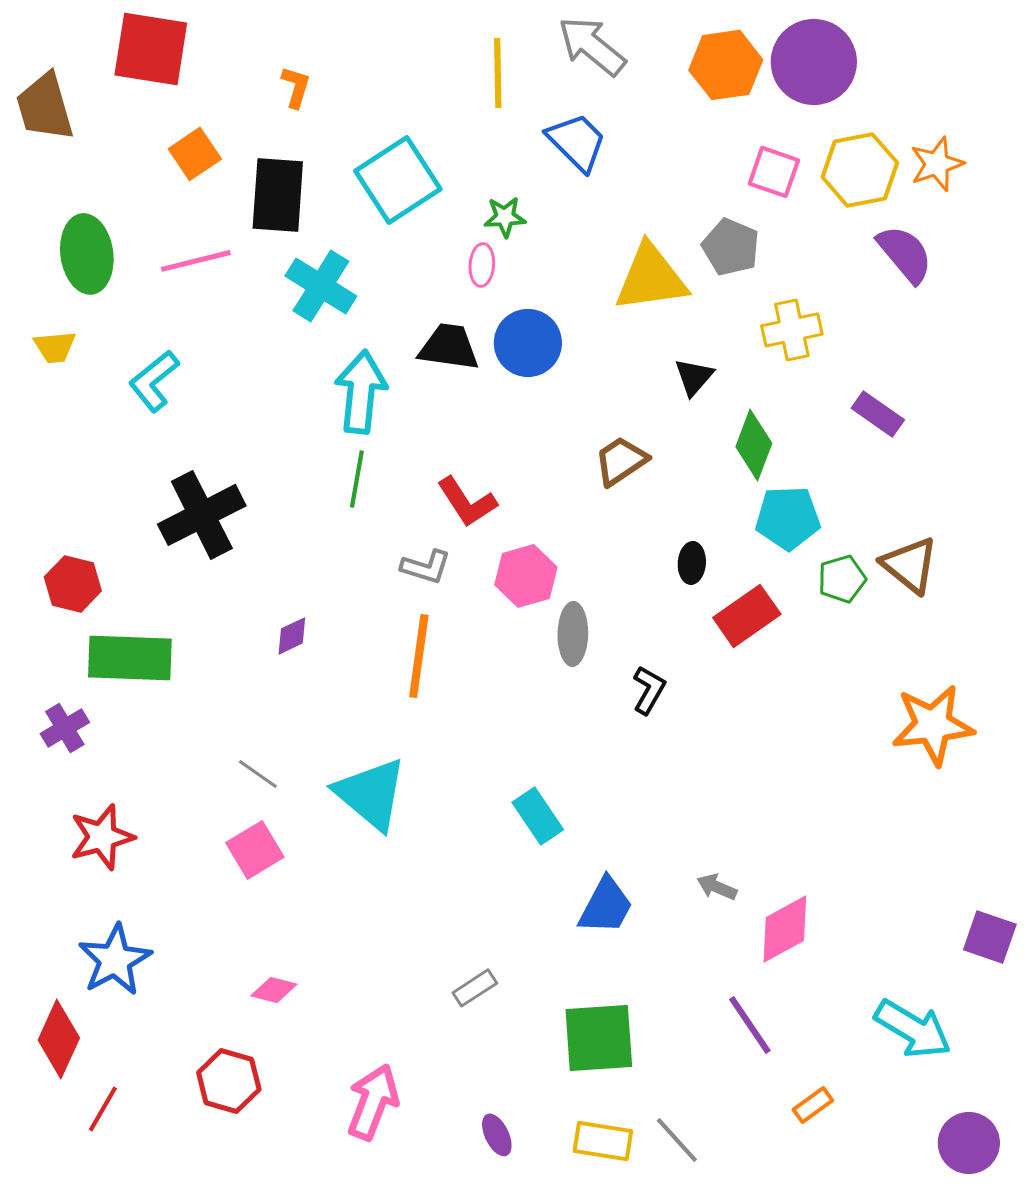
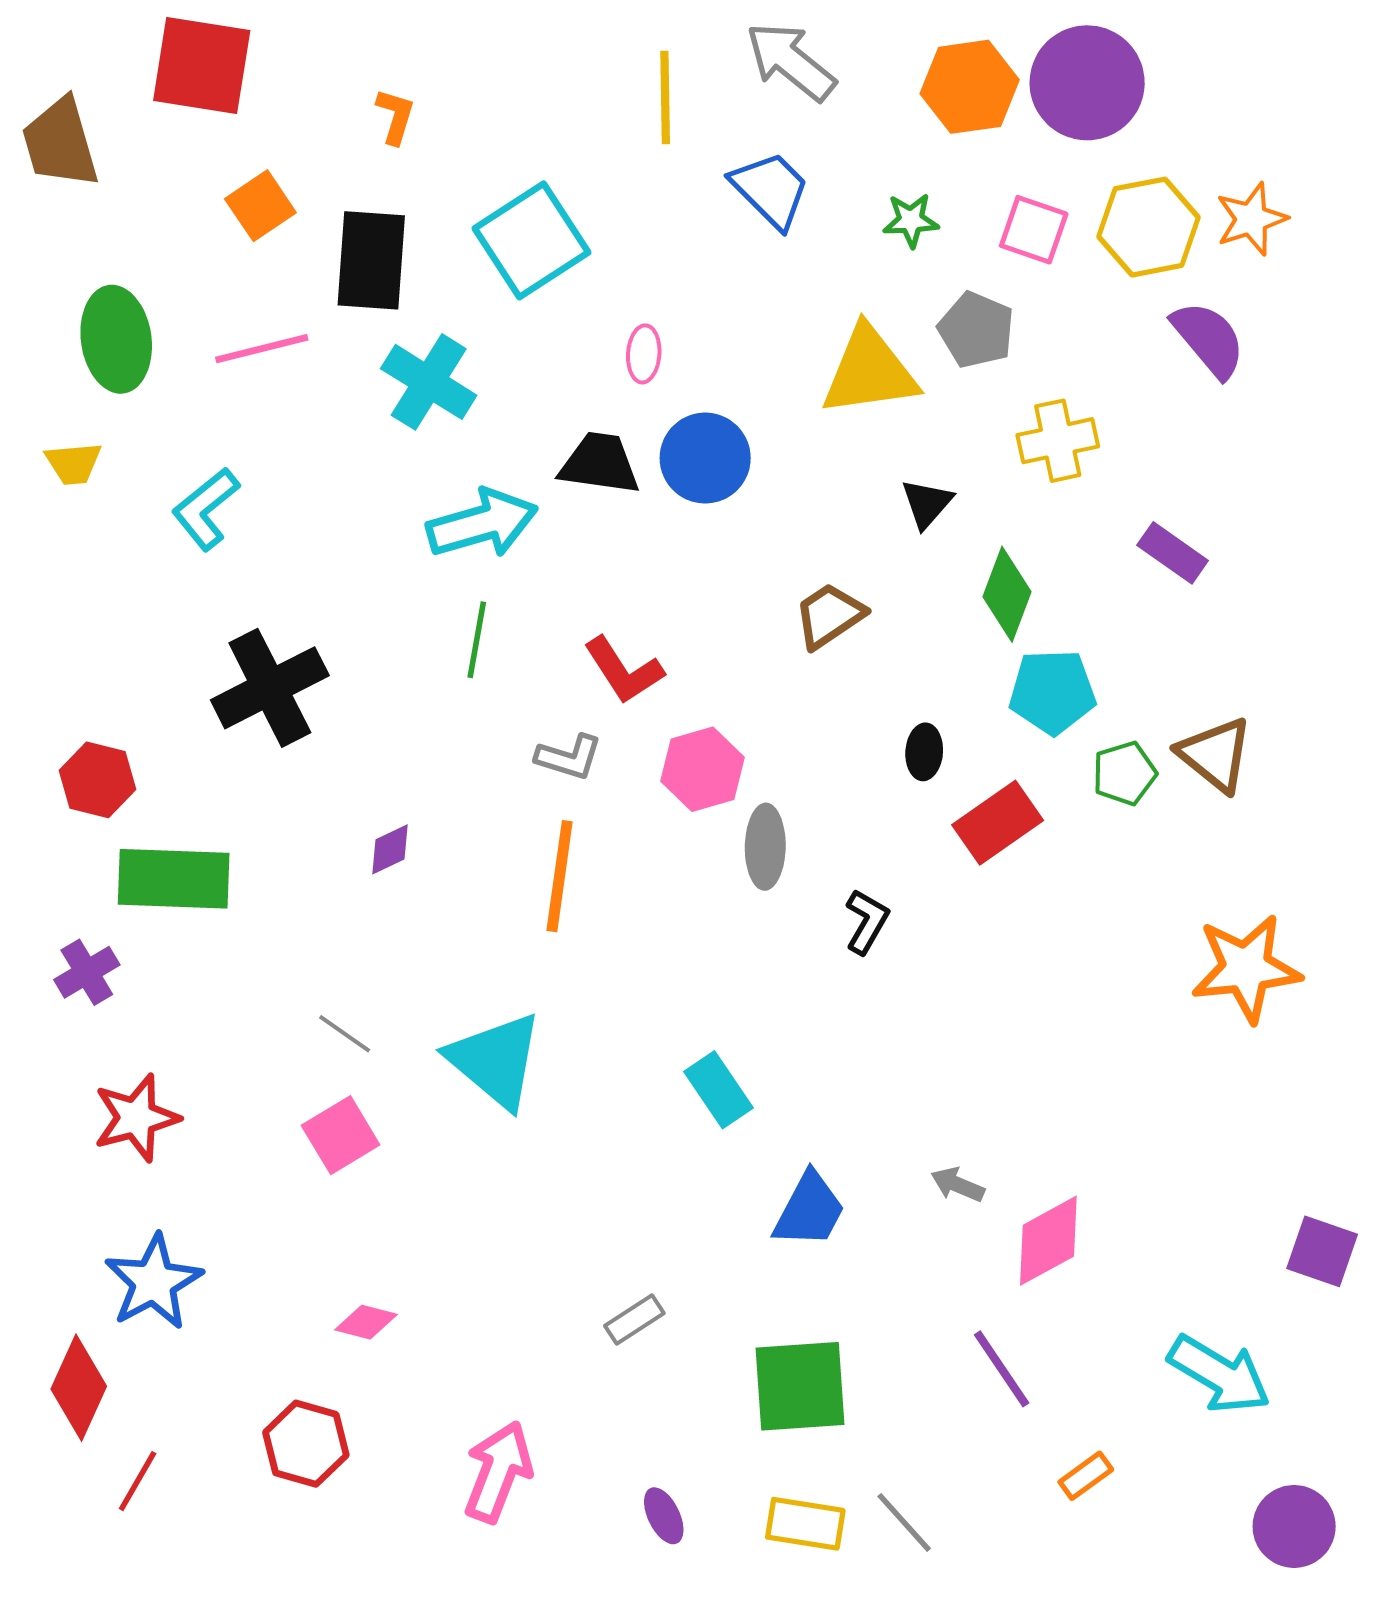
green star: (505, 217) -> (911, 220), moved
cyan arrow: (361, 392) -> (482, 524), turned 68

